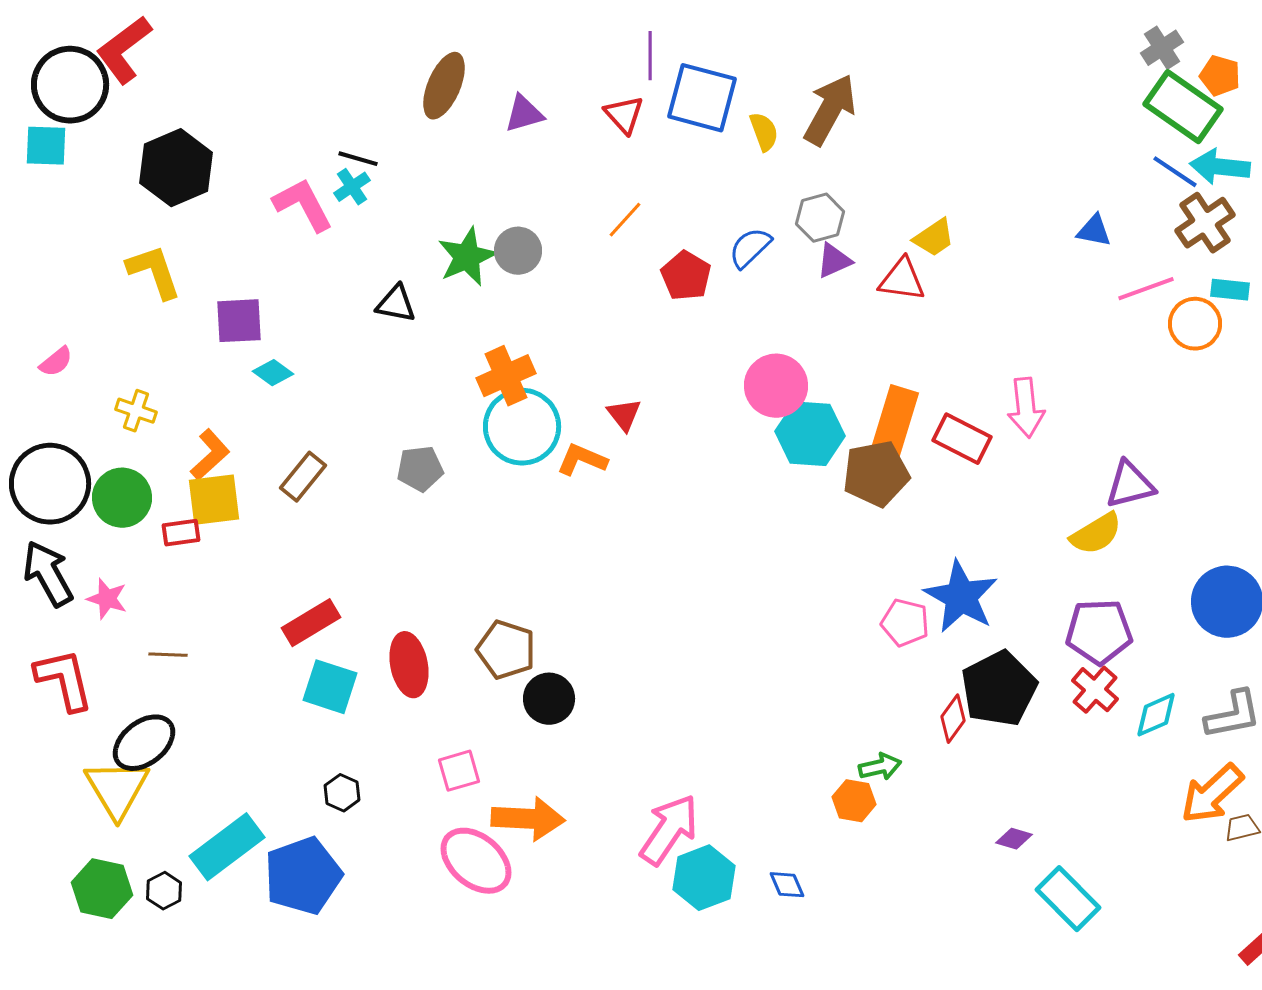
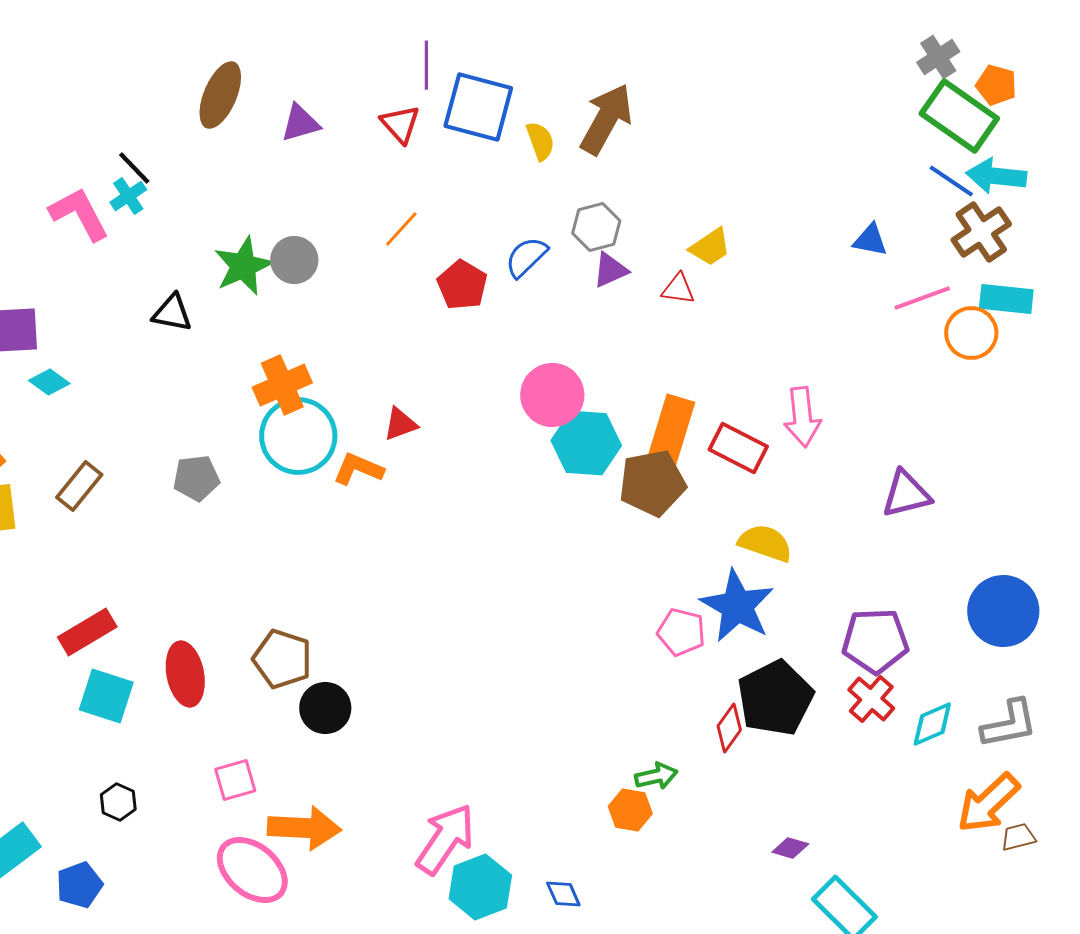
black line: (358, 159) -> (134, 168), turned 30
red triangle: (902, 280) -> (678, 289), size x0.7
cyan rectangle: (1230, 290) -> (1006, 299), size x1.4
red triangle: (624, 415) -> (400, 424), turned 48
yellow semicircle: (1096, 534) -> (765, 543), moved, turned -130
blue pentagon: (303, 876) -> (79, 885), size x0.6

